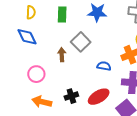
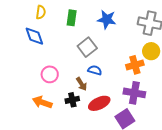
brown arrow: (62, 55) -> (82, 84), moved, turned 144
blue semicircle: (104, 66) -> (95, 70), moved
pink circle: (36, 74) -> (50, 74), moved

